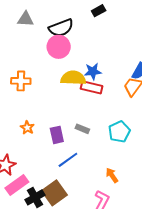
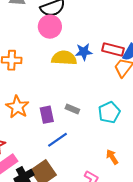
red rectangle: (92, 87) -> (113, 50), moved
orange star: (27, 128) -> (17, 107), size x1.6
orange arrow: (112, 175) -> (112, 157), moved

